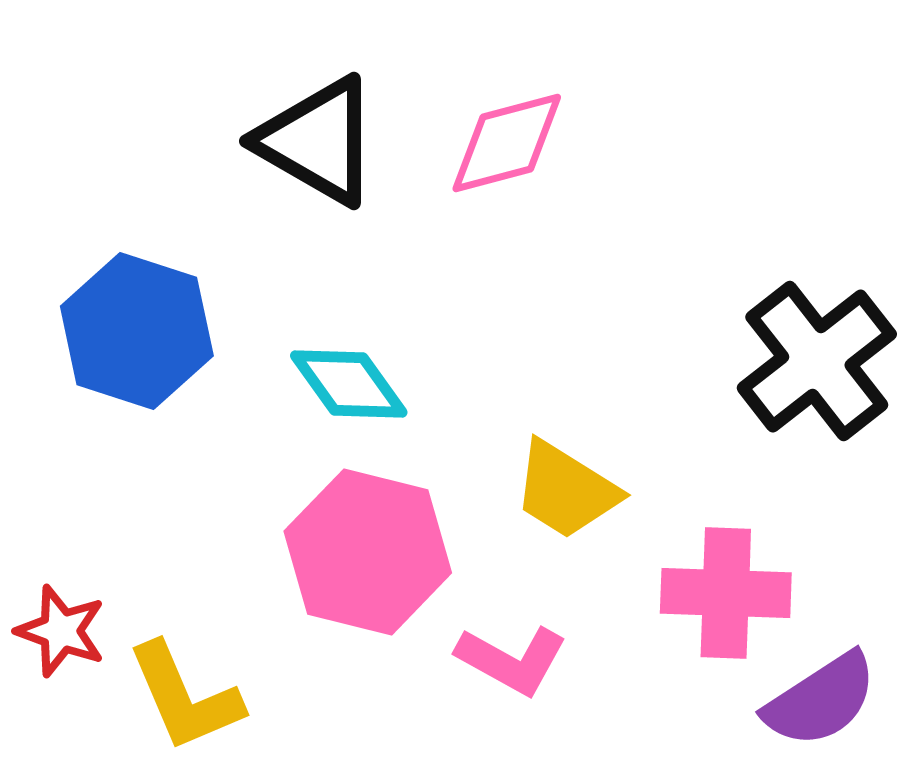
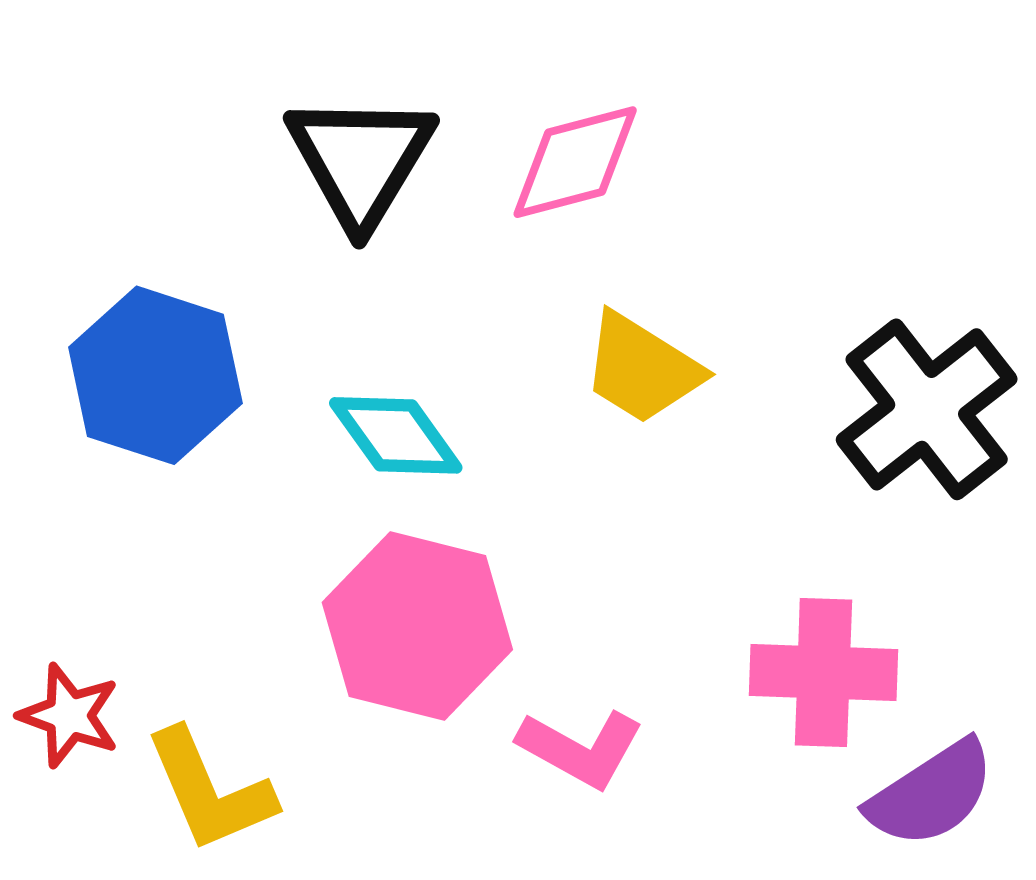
black triangle: (318, 141) -> (361, 160), turned 31
yellow trapezoid: (566, 490) -> (642, 369), moved

